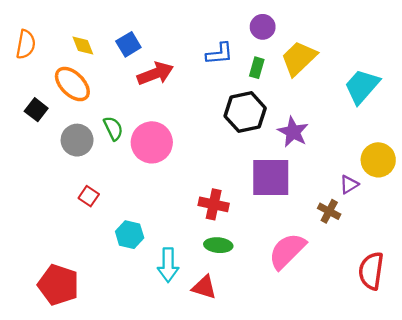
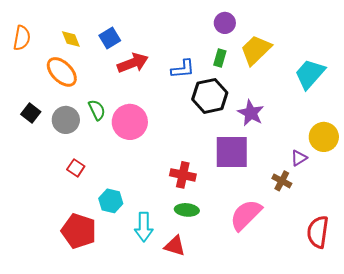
blue L-shape: (219, 54) -> (183, 69), moved
black square: (36, 110) -> (31, 113), moved
red pentagon: (58, 285) -> (79, 231), moved

